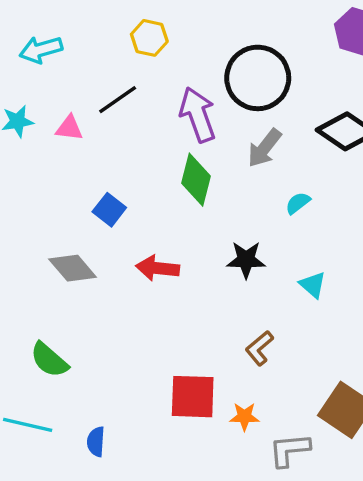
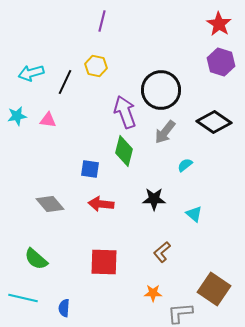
black line: (118, 100) -> (65, 82), moved, turned -30
blue square: (109, 210) -> (90, 169), moved, turned -30
red square: (193, 397) -> (104, 262), moved

